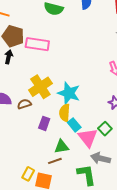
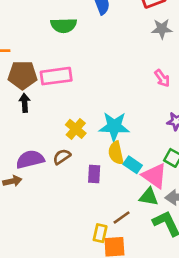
yellow cross: (40, 87) -> (76, 129), size x0.7
green triangle: (62, 147) -> (149, 197), moved, turned 35
yellow rectangle: (28, 174) -> (100, 233), moved

